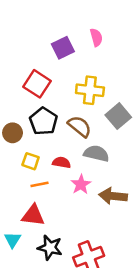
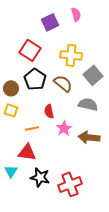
gray semicircle: (96, 153) -> (88, 104), moved
yellow square: (31, 161) -> (11, 110), moved
red semicircle: (62, 162) -> (49, 111), turned -112

